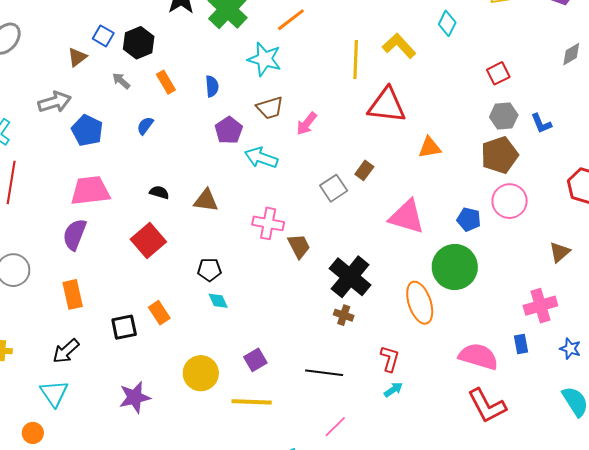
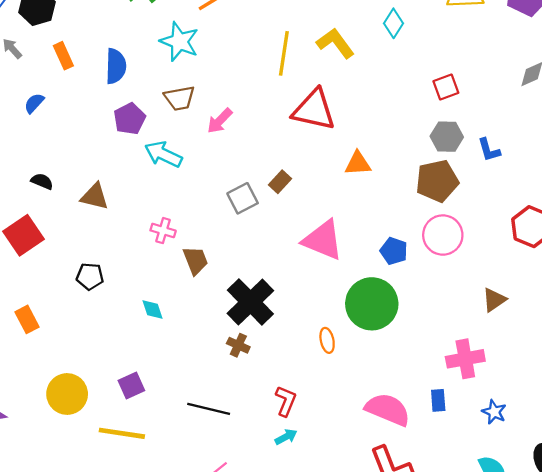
blue semicircle: (212, 86) -> (116, 66), size x1.4
pink cross: (268, 223) -> (163, 231), size x0.7
cyan diamond: (218, 301) -> (153, 310), moved
orange ellipse: (420, 303) -> (327, 340), size x0.5

